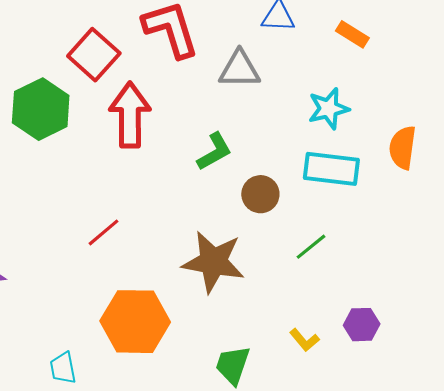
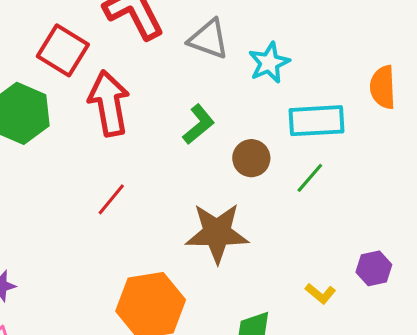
gray triangle: (239, 69) -> (209, 39), turned 30
cyan star: (329, 109) -> (269, 63), moved
red line: (103, 232) -> (111, 199), moved
green line: (311, 247) -> (310, 178), moved

